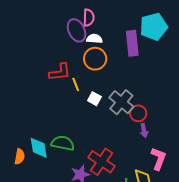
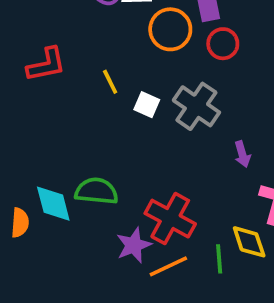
orange circle: (95, 59) -> (170, 29), moved
red L-shape: (60, 72) -> (46, 65), moved
red circle: (138, 113) -> (223, 44), moved

